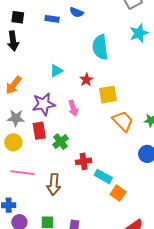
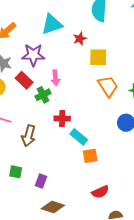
cyan triangle: (56, 71) -> (52, 24), size x1.6
pink arrow: (73, 108) -> (55, 78), moved
red rectangle: (39, 131) -> (24, 80), turned -48
orange square: (118, 193) -> (90, 156), turned 35

